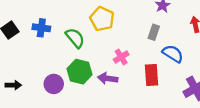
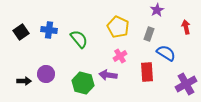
yellow pentagon: (102, 19) -> (118, 27), moved
green hexagon: (80, 72) -> (83, 83), moved
purple circle: (54, 84) -> (46, 74), moved

